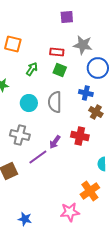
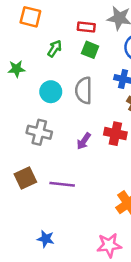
purple line: (38, 157) -> (62, 184), moved, turned 42
pink star: (70, 212) -> (109, 245), moved

